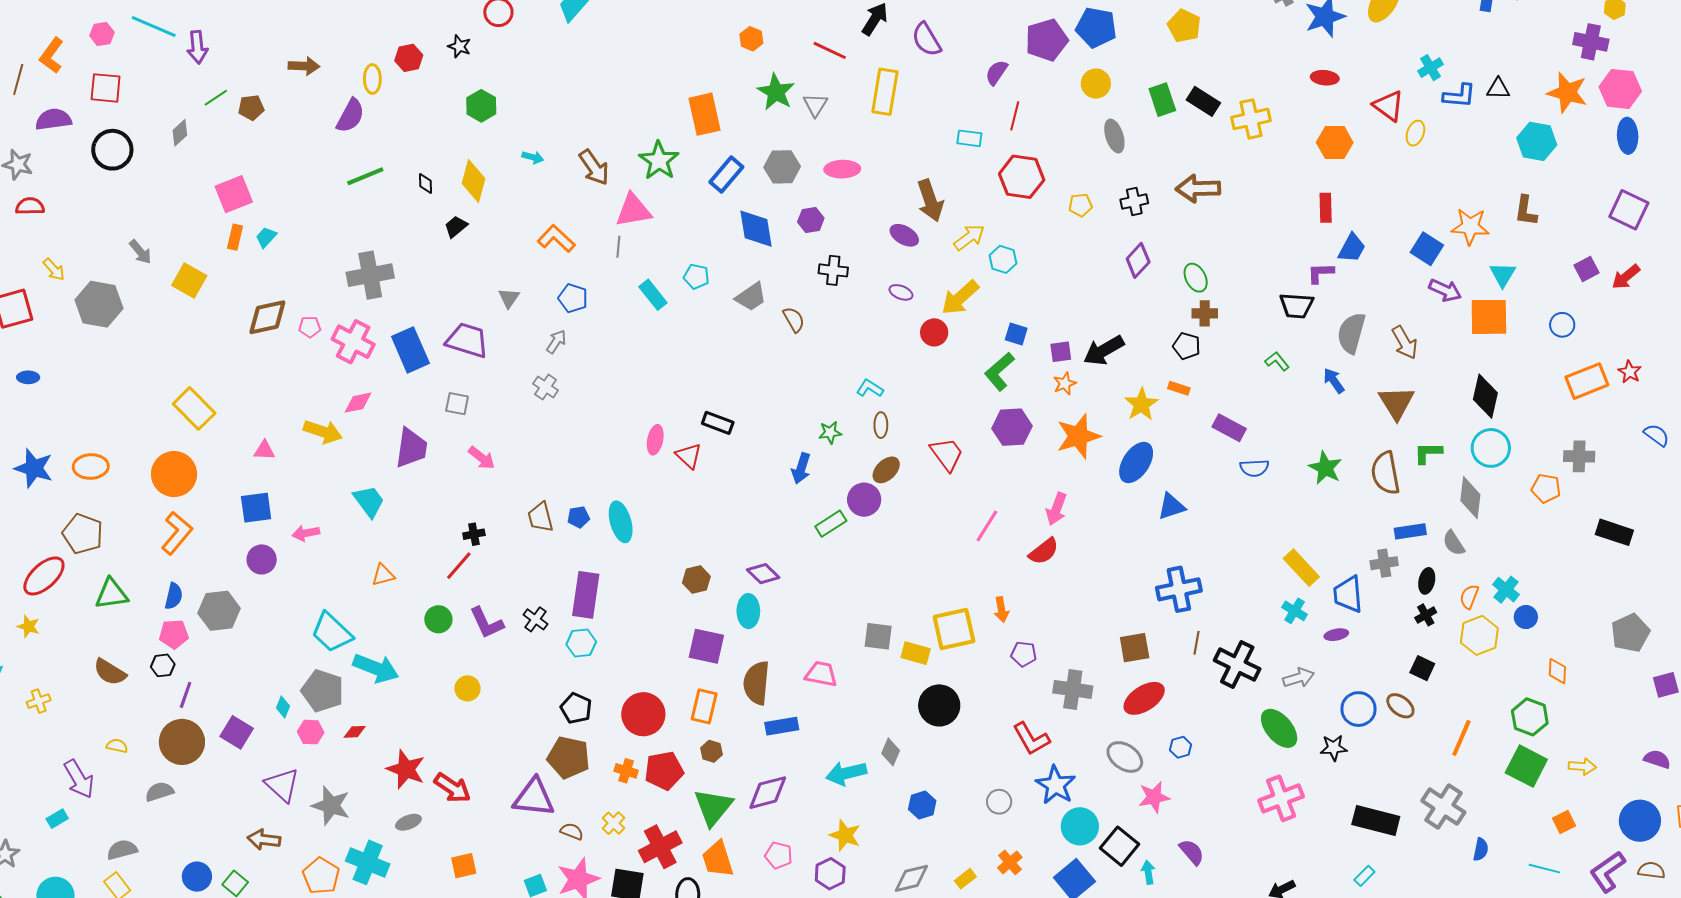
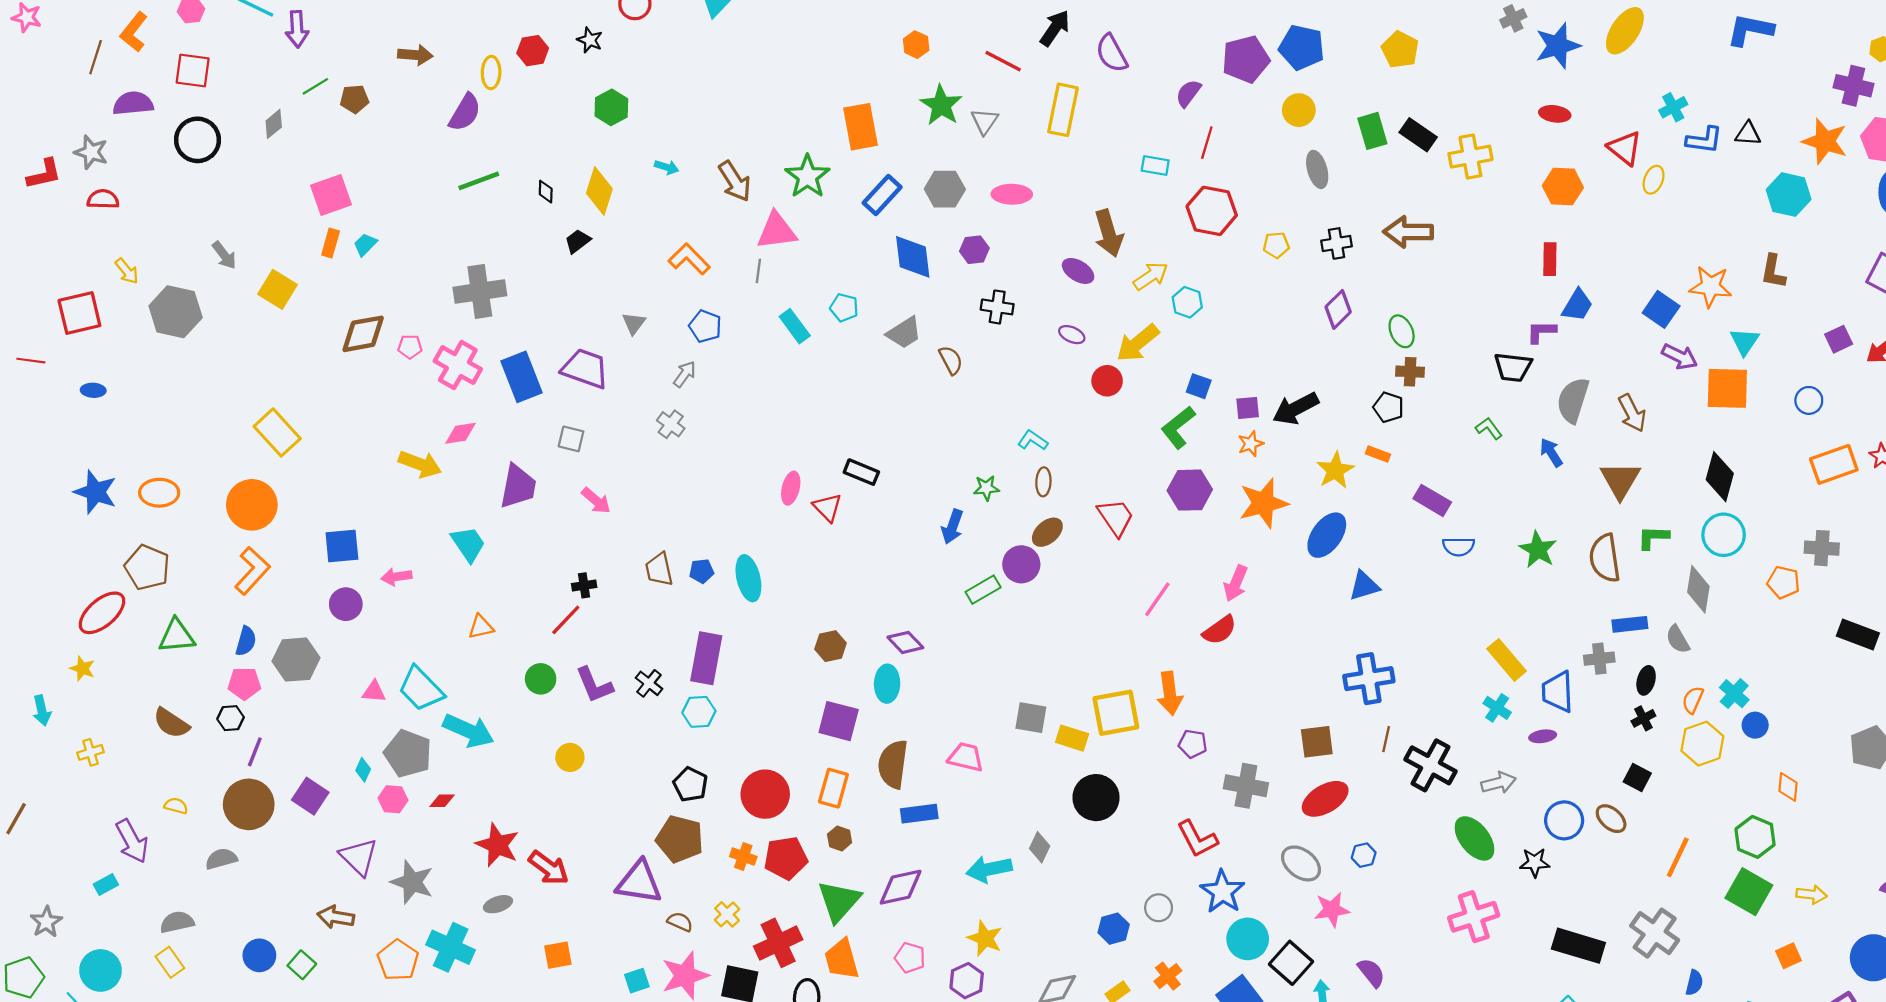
pink triangle: (264, 450) -> (374, 692), moved
orange arrow: (1001, 610) -> (1170, 693), size x1.5
blue hexagon: (922, 805) -> (1114, 929), moved

